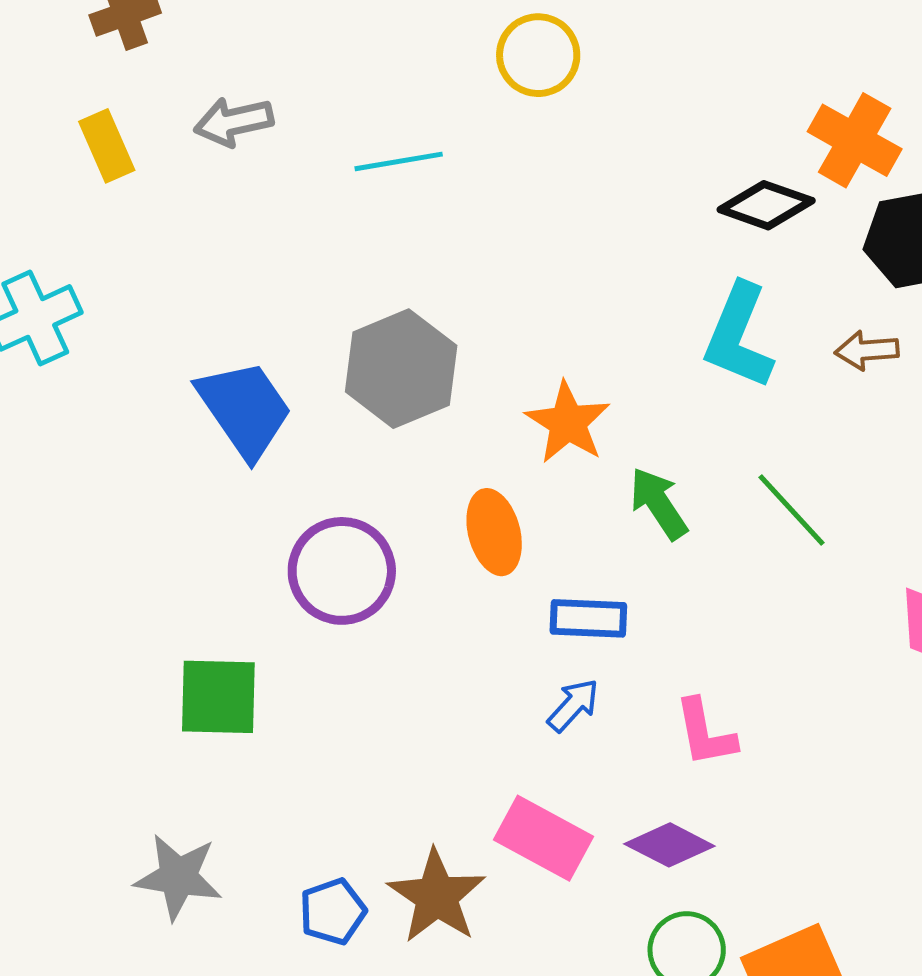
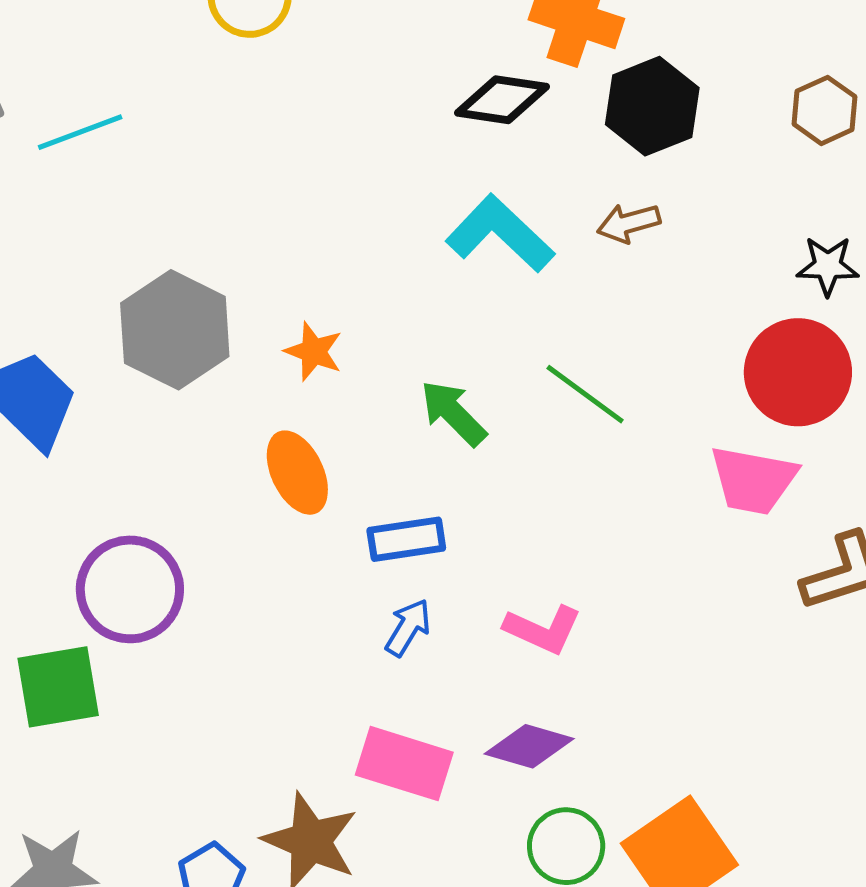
cyan line: (399, 161) -> (80, 132), moved
cyan L-shape: (739, 336) -> (500, 234), turned 122
orange star: (568, 423) -> (314, 351), moved, size x0.7
purple circle: (342, 571) -> (130, 589), moved
pink L-shape: (705, 733) -> (543, 629), turned -44

